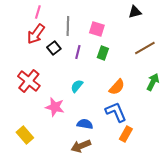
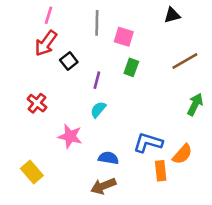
gray line: (68, 26) -> (97, 23), moved
purple line: (78, 52) -> (97, 80), moved
red cross: (29, 81) -> (37, 103), size x0.7
orange semicircle: (117, 87) -> (182, 154), moved
blue L-shape: (116, 112) -> (148, 143), turned -50
orange rectangle: (126, 134) -> (161, 171), turned -35

